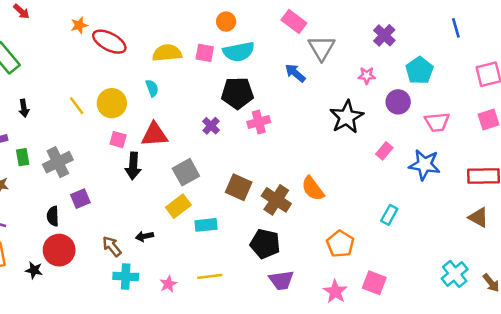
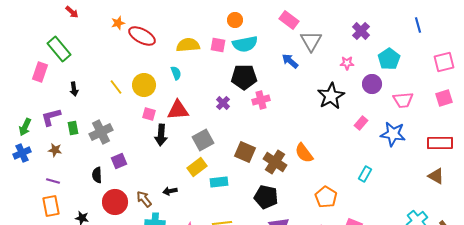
red circle: (59, 250) -> (115, 202), moved

